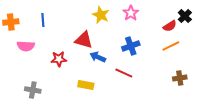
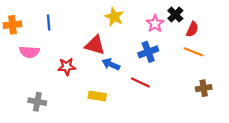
pink star: (131, 13) -> (155, 24), moved
black cross: (185, 16) -> (175, 15), moved
red semicircle: (170, 26) -> (192, 29), turned -32
orange line: (171, 46) -> (193, 52), turned 48

